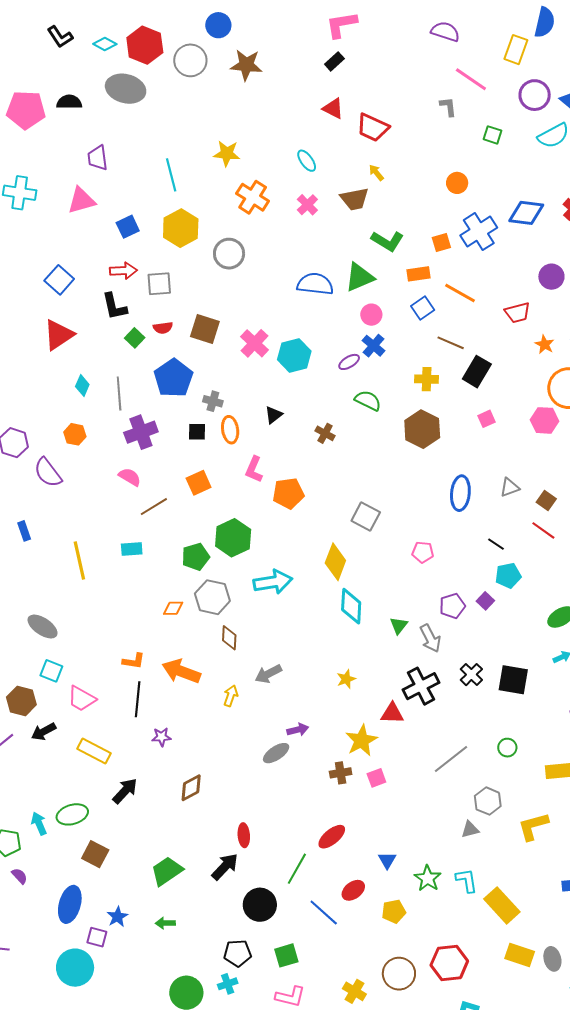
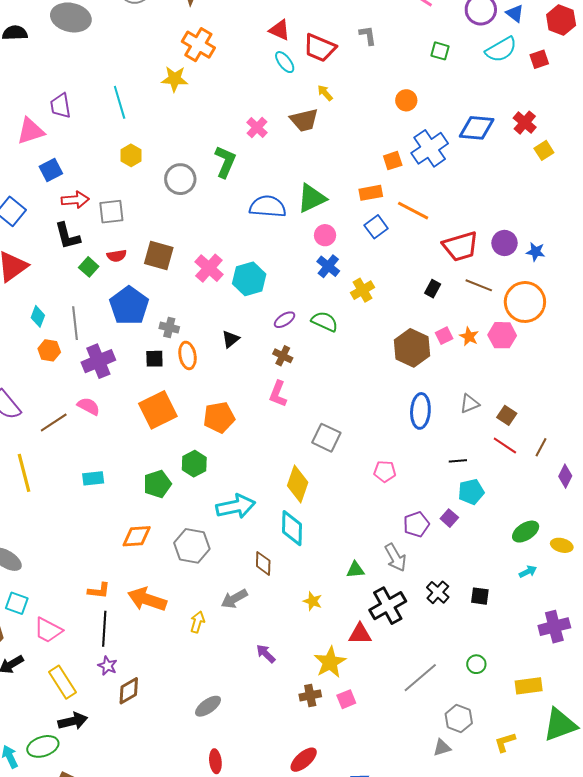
gray L-shape: (448, 107) -> (368, 35), moved
purple trapezoid: (98, 158) -> (60, 106), moved
cyan ellipse: (307, 161) -> (285, 62), moved
orange cross: (253, 197) -> (198, 45), moved
blue square: (128, 227) -> (51, 170), moved
yellow hexagon: (181, 228) -> (131, 155), size x0.6
green L-shape: (387, 241) -> (225, 162), moved, turned -96
purple circle: (551, 277) -> (505, 243), moved
red trapezoid: (517, 313) -> (460, 246), moved, size x1.4
brown line: (451, 343) -> (479, 285), moved
orange star: (545, 344) -> (469, 336), moved
purple ellipse: (349, 362) -> (285, 320), moved
black rectangle: (477, 372) -> (433, 289), size x0.6
yellow cross: (427, 379) -> (362, 290), moved, turned -30
brown hexagon: (422, 429) -> (412, 348), moved
orange hexagon: (75, 434) -> (49, 350), moved
pink L-shape: (254, 469) -> (278, 394), moved
orange square: (199, 483) -> (158, 410), size x1.5
orange pentagon: (288, 493) -> (219, 417), moved
brown line: (154, 507) -> (54, 423), moved
green hexagon: (233, 538) -> (194, 464), size x0.7
black line: (496, 544) -> (458, 461), turned -36
yellow line: (79, 561) -> (24, 473), moved
gray hexagon: (212, 597) -> (192, 546), moved
cyan diamond: (351, 606) -> (292, 528), moved
orange diamond: (173, 608) -> (137, 536), size x1.4
green triangle: (399, 625) -> (355, 570), moved, turned 48
brown diamond: (229, 638) -> (263, 563), moved
yellow star: (346, 679) -> (313, 601), turned -30
black square: (513, 680) -> (480, 596), size x0.6
purple arrow: (298, 730) -> (266, 654), turned -120
purple star: (161, 737) -> (107, 666), moved, turned 30
yellow rectangle: (94, 751) -> (62, 682), turned 32
gray ellipse: (276, 753) -> (208, 706), moved
brown diamond: (191, 788) -> (129, 691), moved
black arrow: (125, 791) -> (73, 721), moved, turned 36
yellow L-shape: (533, 826) -> (505, 742), size x0.7

